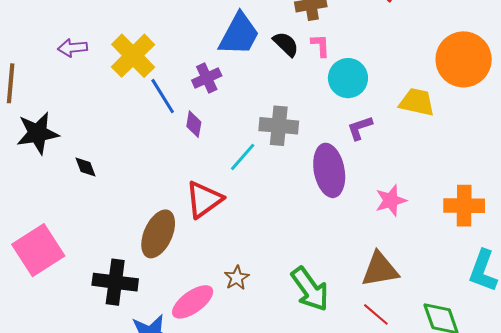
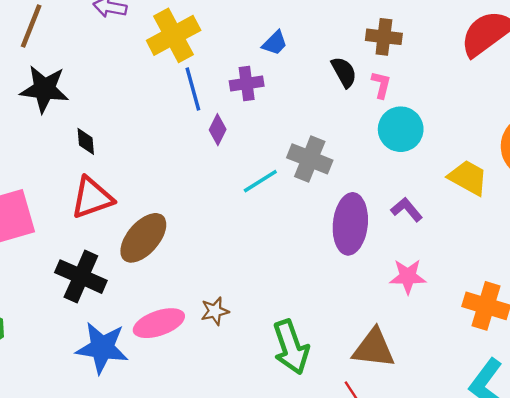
blue trapezoid: (239, 34) -> (275, 43), moved, size x0.5
purple L-shape: (360, 128) -> (407, 210), moved, turned 52
red triangle: (204, 199) -> (92, 198), moved

